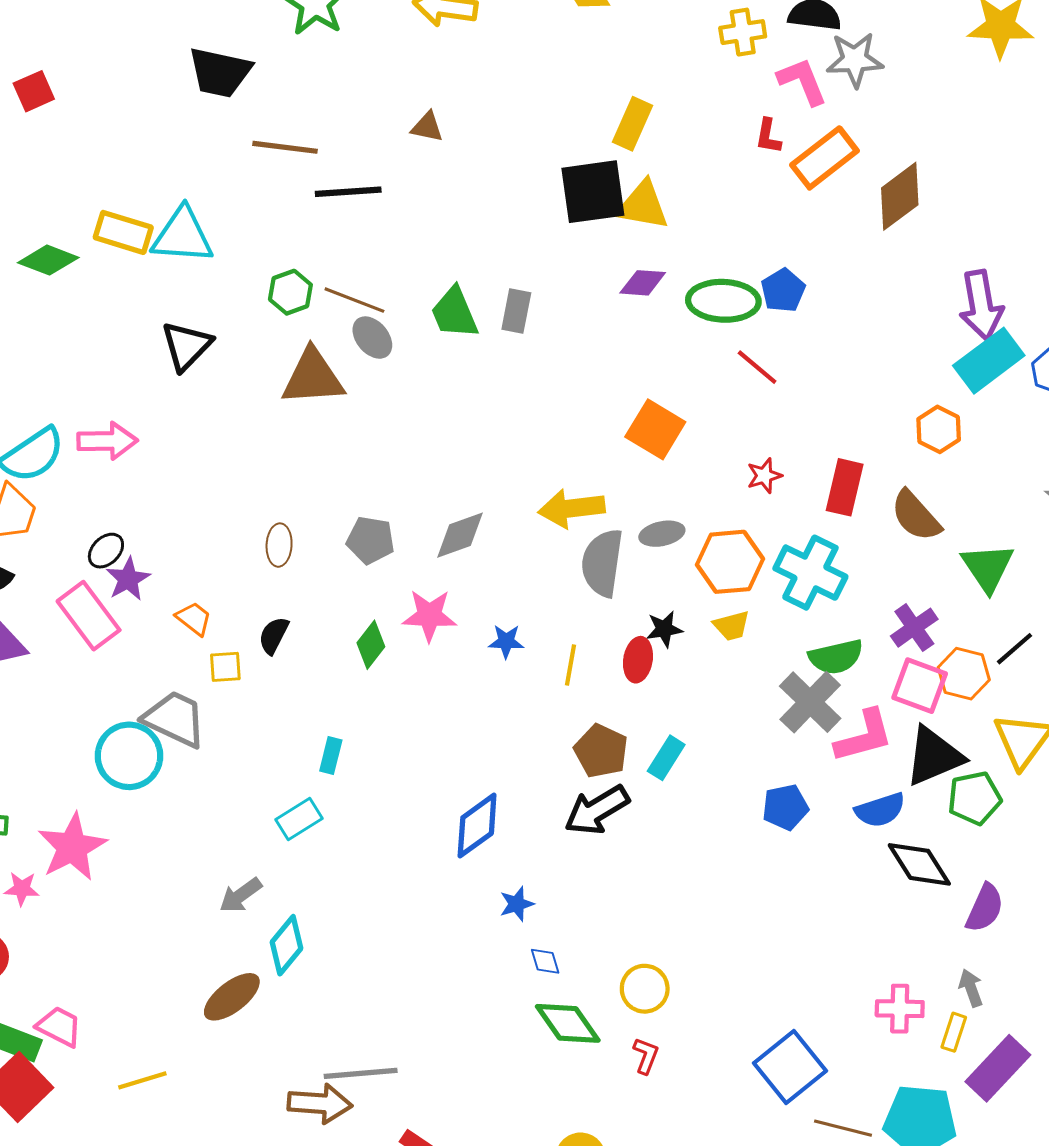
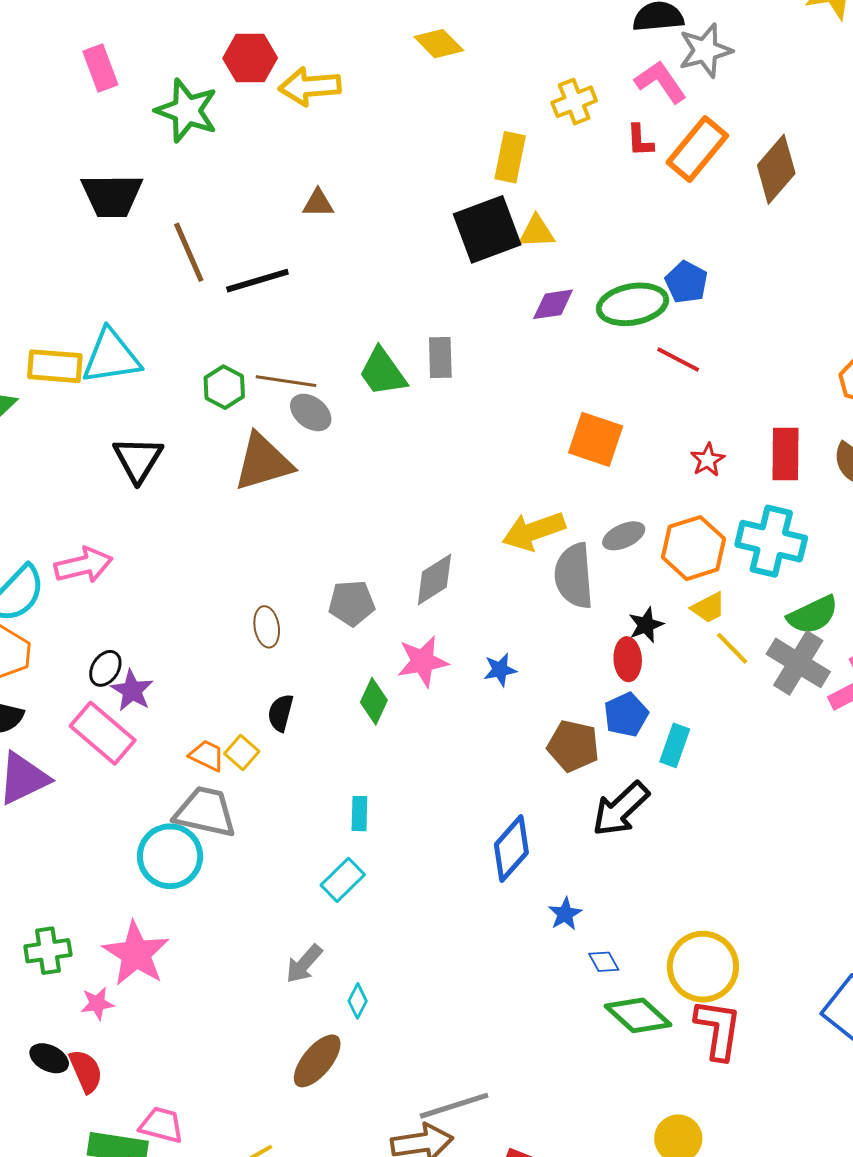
yellow cross: (743, 32) -> (574, 102), moved
brown line: (285, 147) -> (189, 252), turned 72
yellow triangle: (643, 205) -> (537, 232), size x0.7
orange trapezoid: (194, 619) -> (207, 755), moved
yellow line: (571, 665) -> (732, 648), moved, turned -42
yellow square: (225, 667) -> (242, 752), turned -32
brown pentagon: (601, 751) -> (573, 746), moved
blue pentagon: (785, 807) -> (626, 715), moved
cyan diamond: (287, 945) -> (358, 1001), size x0.6
yellow circle: (645, 989) -> (703, 967), size x1.5
red L-shape: (646, 1056) -> (718, 1029), size x1.8

